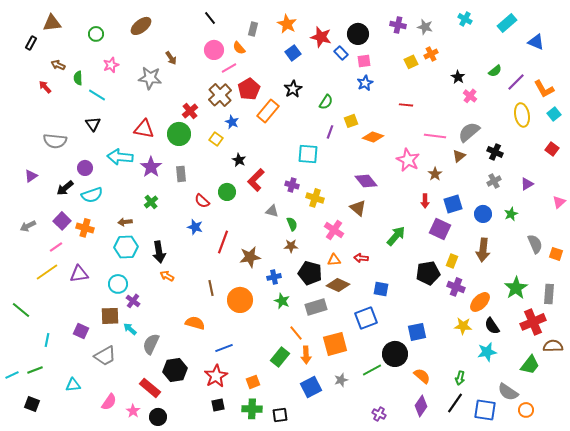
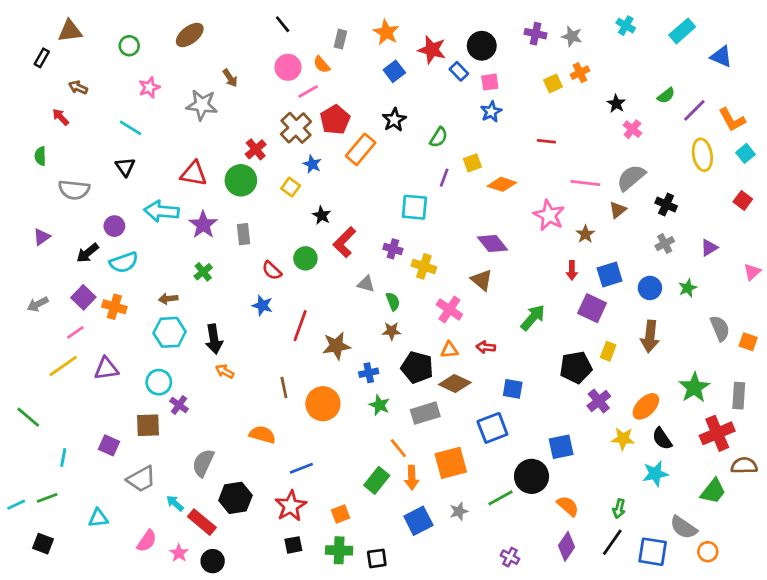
green semicircle: (78, 78) -> (40, 156), moved
purple cross: (456, 287) -> (599, 401), moved, turned 30
cyan arrow: (130, 329) -> (175, 503), moved

